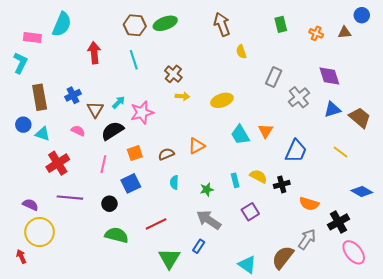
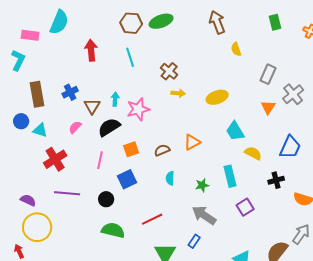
cyan arrow: (119, 102) -> (115, 99), turned -40
pink semicircle: (78, 131) -> (75, 127), turned -72
orange triangle: (266, 131) -> (268, 107), moved
yellow semicircle: (258, 176) -> (253, 153), moved
cyan rectangle: (235, 180) -> (230, 176), size x1.5

